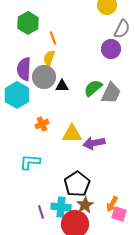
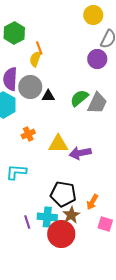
yellow semicircle: (49, 58) -> (35, 59), moved
black pentagon: (77, 184) -> (63, 194), turned -30
orange arrow: (112, 204) -> (92, 202), moved

